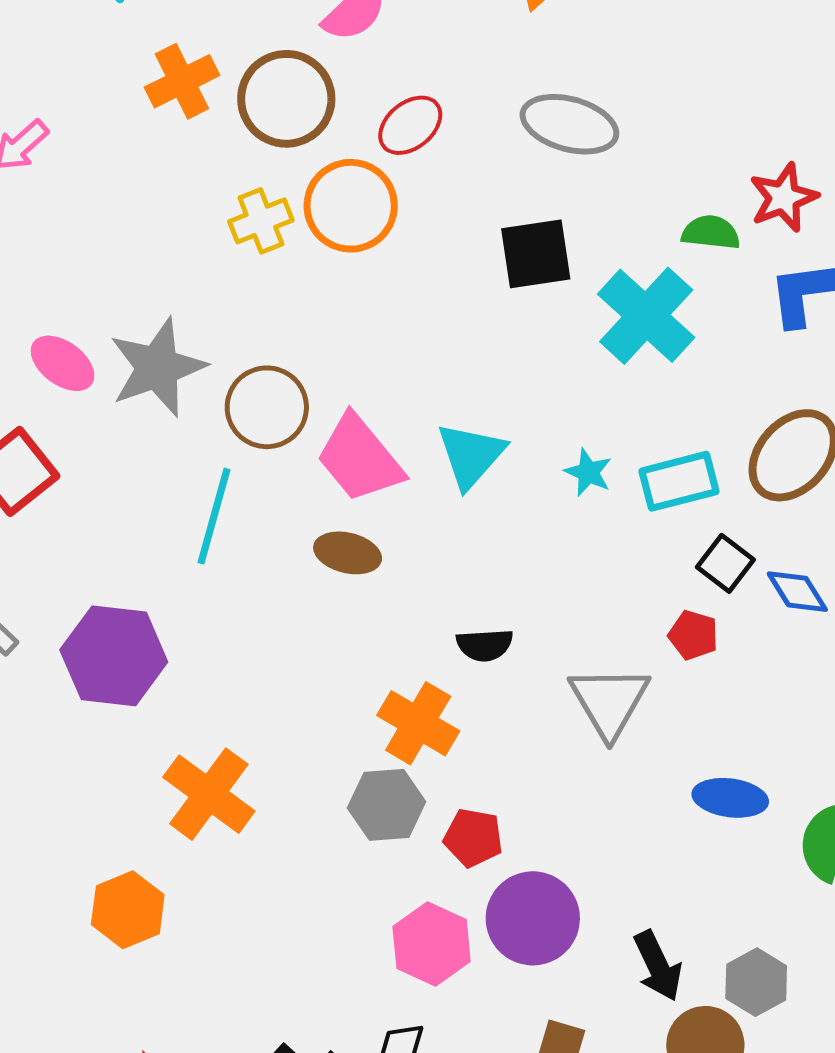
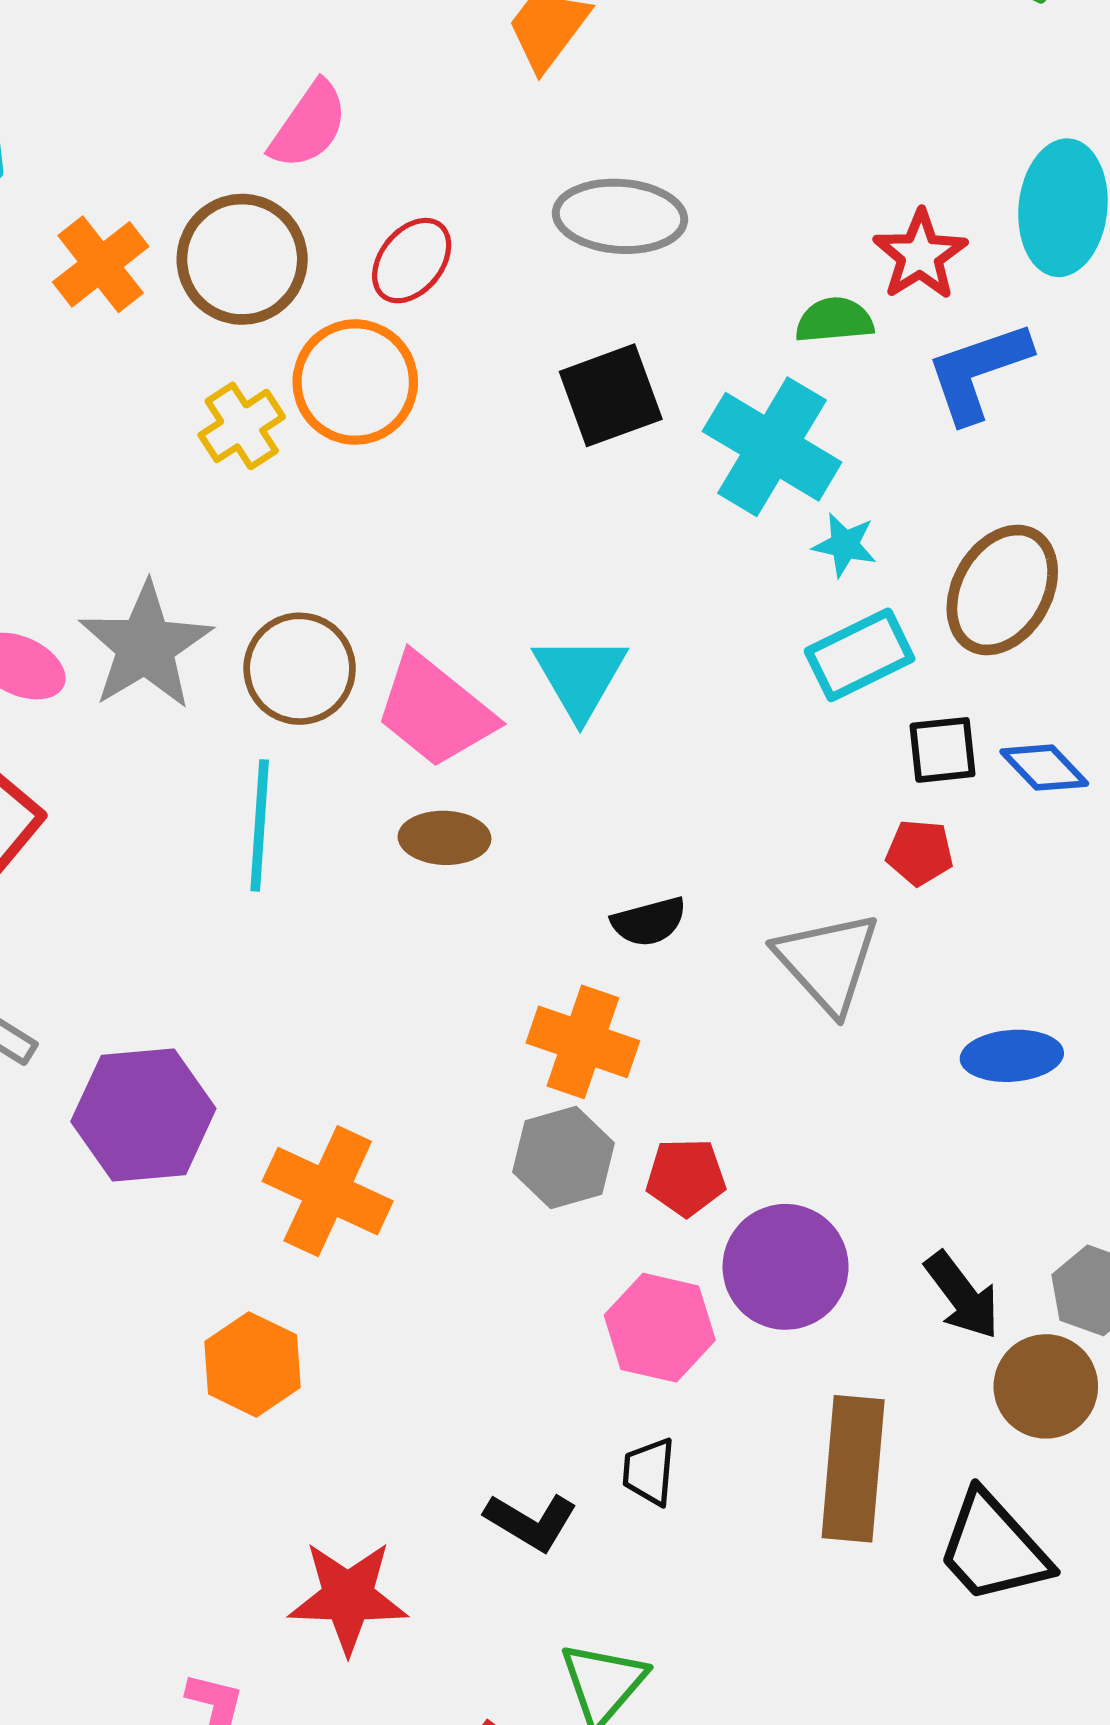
cyan star: (588, 472) -> (845, 545), moved
black square: (725, 563) -> (943, 750), turned -32
purple hexagon: (114, 656) -> (143, 1115), moved

